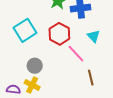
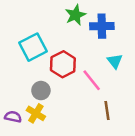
red hexagon: (59, 34) -> (63, 64), moved

